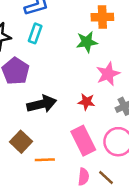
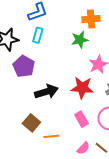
red star: (86, 102) -> (82, 88), size x1.6
pink rectangle: (83, 141) -> (81, 119), size x0.7
pink semicircle: (84, 177) -> (83, 148), turned 40

